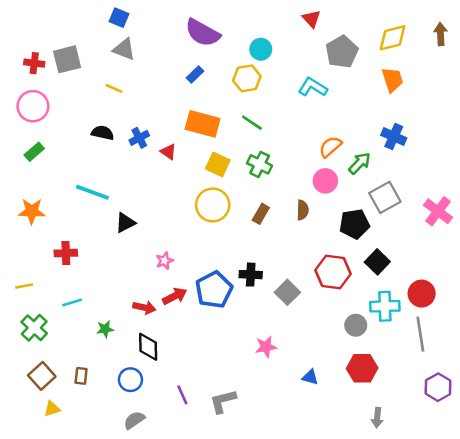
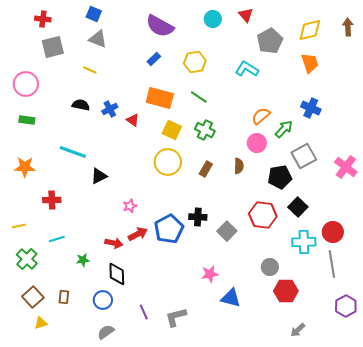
cyan circle: (261, 49) -> (213, 19), moved
red cross: (34, 63) -> (43, 19), moved
green rectangle: (34, 152) -> (27, 120), turned 49
gray circle: (356, 325) -> (270, 267), moved
blue triangle: (310, 377) -> (231, 298), moved, size x1.5
gray arrow: (377, 418) -> (298, 330), turned 42

